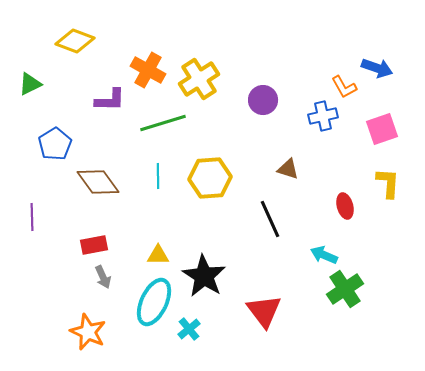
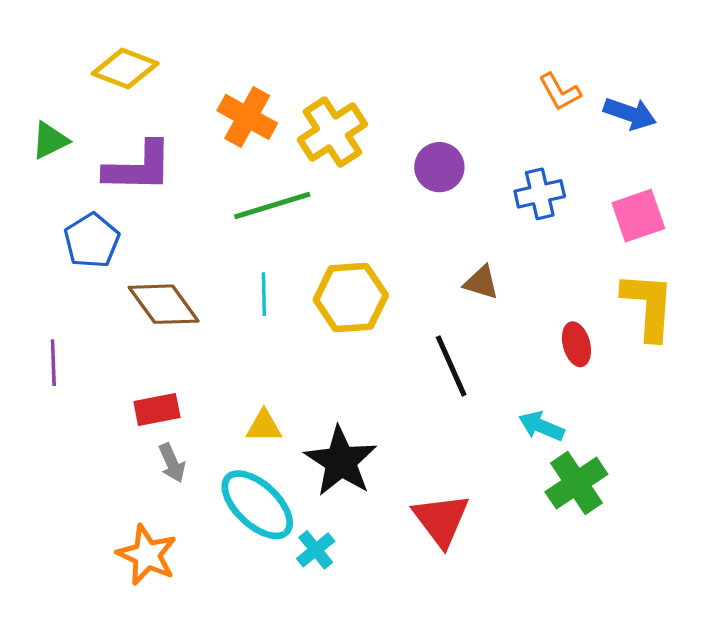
orange L-shape: (344, 87) -> (560, 92), moved
purple L-shape: (110, 100) -> (139, 167), moved, size x1.4
yellow L-shape: (388, 183) -> (648, 306), size x1.4
cyan ellipse: (154, 302) -> (257, 505), turned -72

